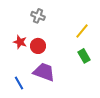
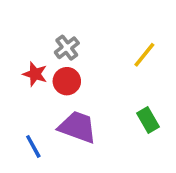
gray cross: (38, 16) -> (67, 48), moved, turned 32
green rectangle: (84, 56) -> (148, 120), moved

